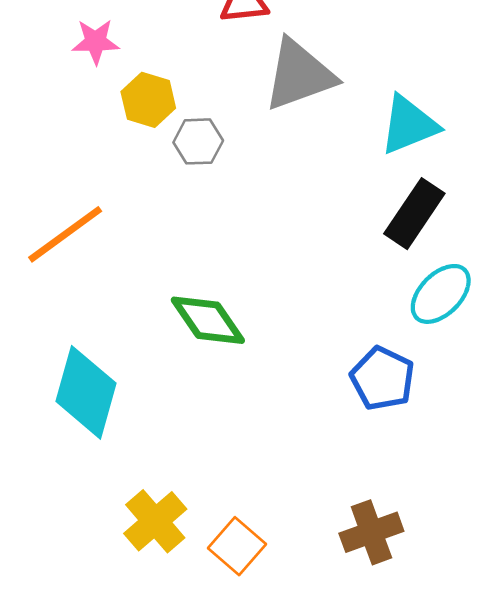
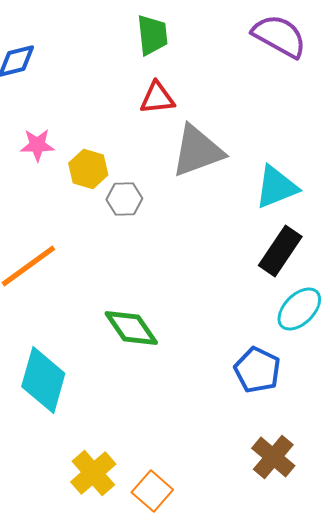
pink star: (96, 42) -> (37, 145), moved
brown cross: (371, 532) -> (273, 457), moved, turned -30

